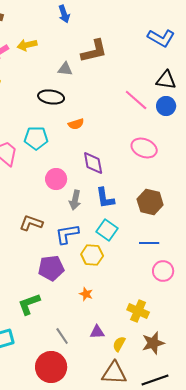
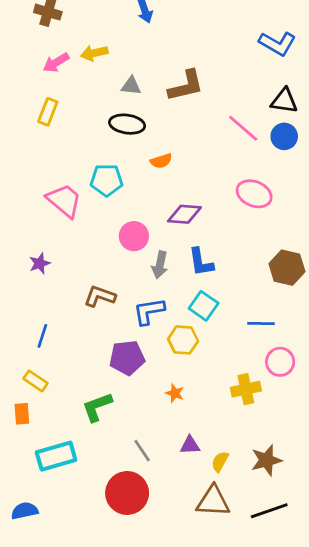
brown L-shape: (94, 51) -> (186, 86), moved
gray triangle: (65, 69) -> (131, 86), moved
purple diamond: (93, 163) -> (184, 214), turned -75
brown hexagon: (150, 202) -> (287, 268), moved
yellow cross: (138, 311) -> (246, 389), moved, turned -35

